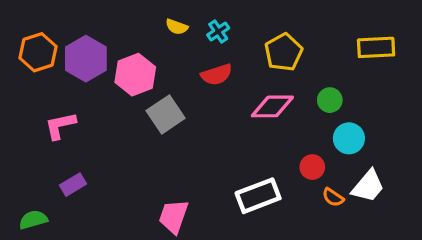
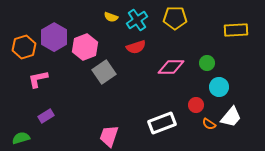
cyan cross: (218, 31) -> (137, 20), size x1.5
orange hexagon: (38, 52) -> (24, 47), moved
yellow pentagon: (284, 52) -> (175, 18), moved, turned 30

